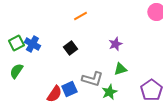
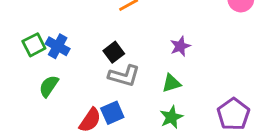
green triangle: (120, 69) -> (171, 83), moved
green semicircle: (16, 71) -> (49, 86), moved
gray L-shape: (92, 79) -> (124, 76), moved

